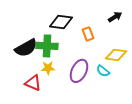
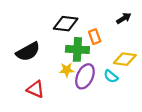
green cross: (47, 46) -> (77, 49), moved
yellow star: (48, 68) -> (67, 70), moved

